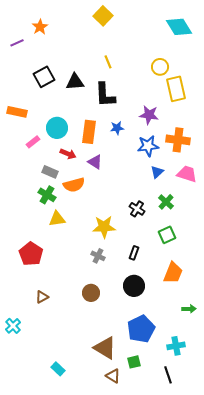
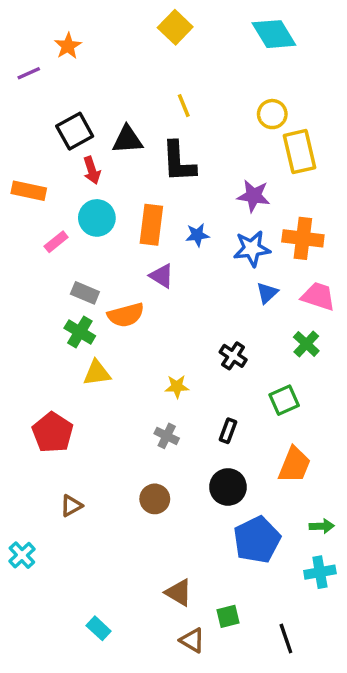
cyan diamond: (179, 27) -> (274, 34), moved
blue star: (117, 128) -> (197, 235), moved
red arrow: (68, 154) -> (92, 170), moved, turned 49
green cross: (166, 202) -> (306, 344), moved
yellow star: (104, 227) -> (177, 387), size x0.6
blue pentagon: (141, 329) -> (257, 540), moved
cyan cross: (176, 346) -> (320, 572), moved
brown triangle: (105, 348) -> (179, 593), size x0.7

